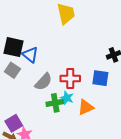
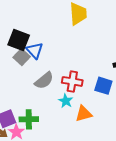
gray square: (12, 70) -> (22, 57), moved
green cross: (55, 103) -> (29, 119), moved

